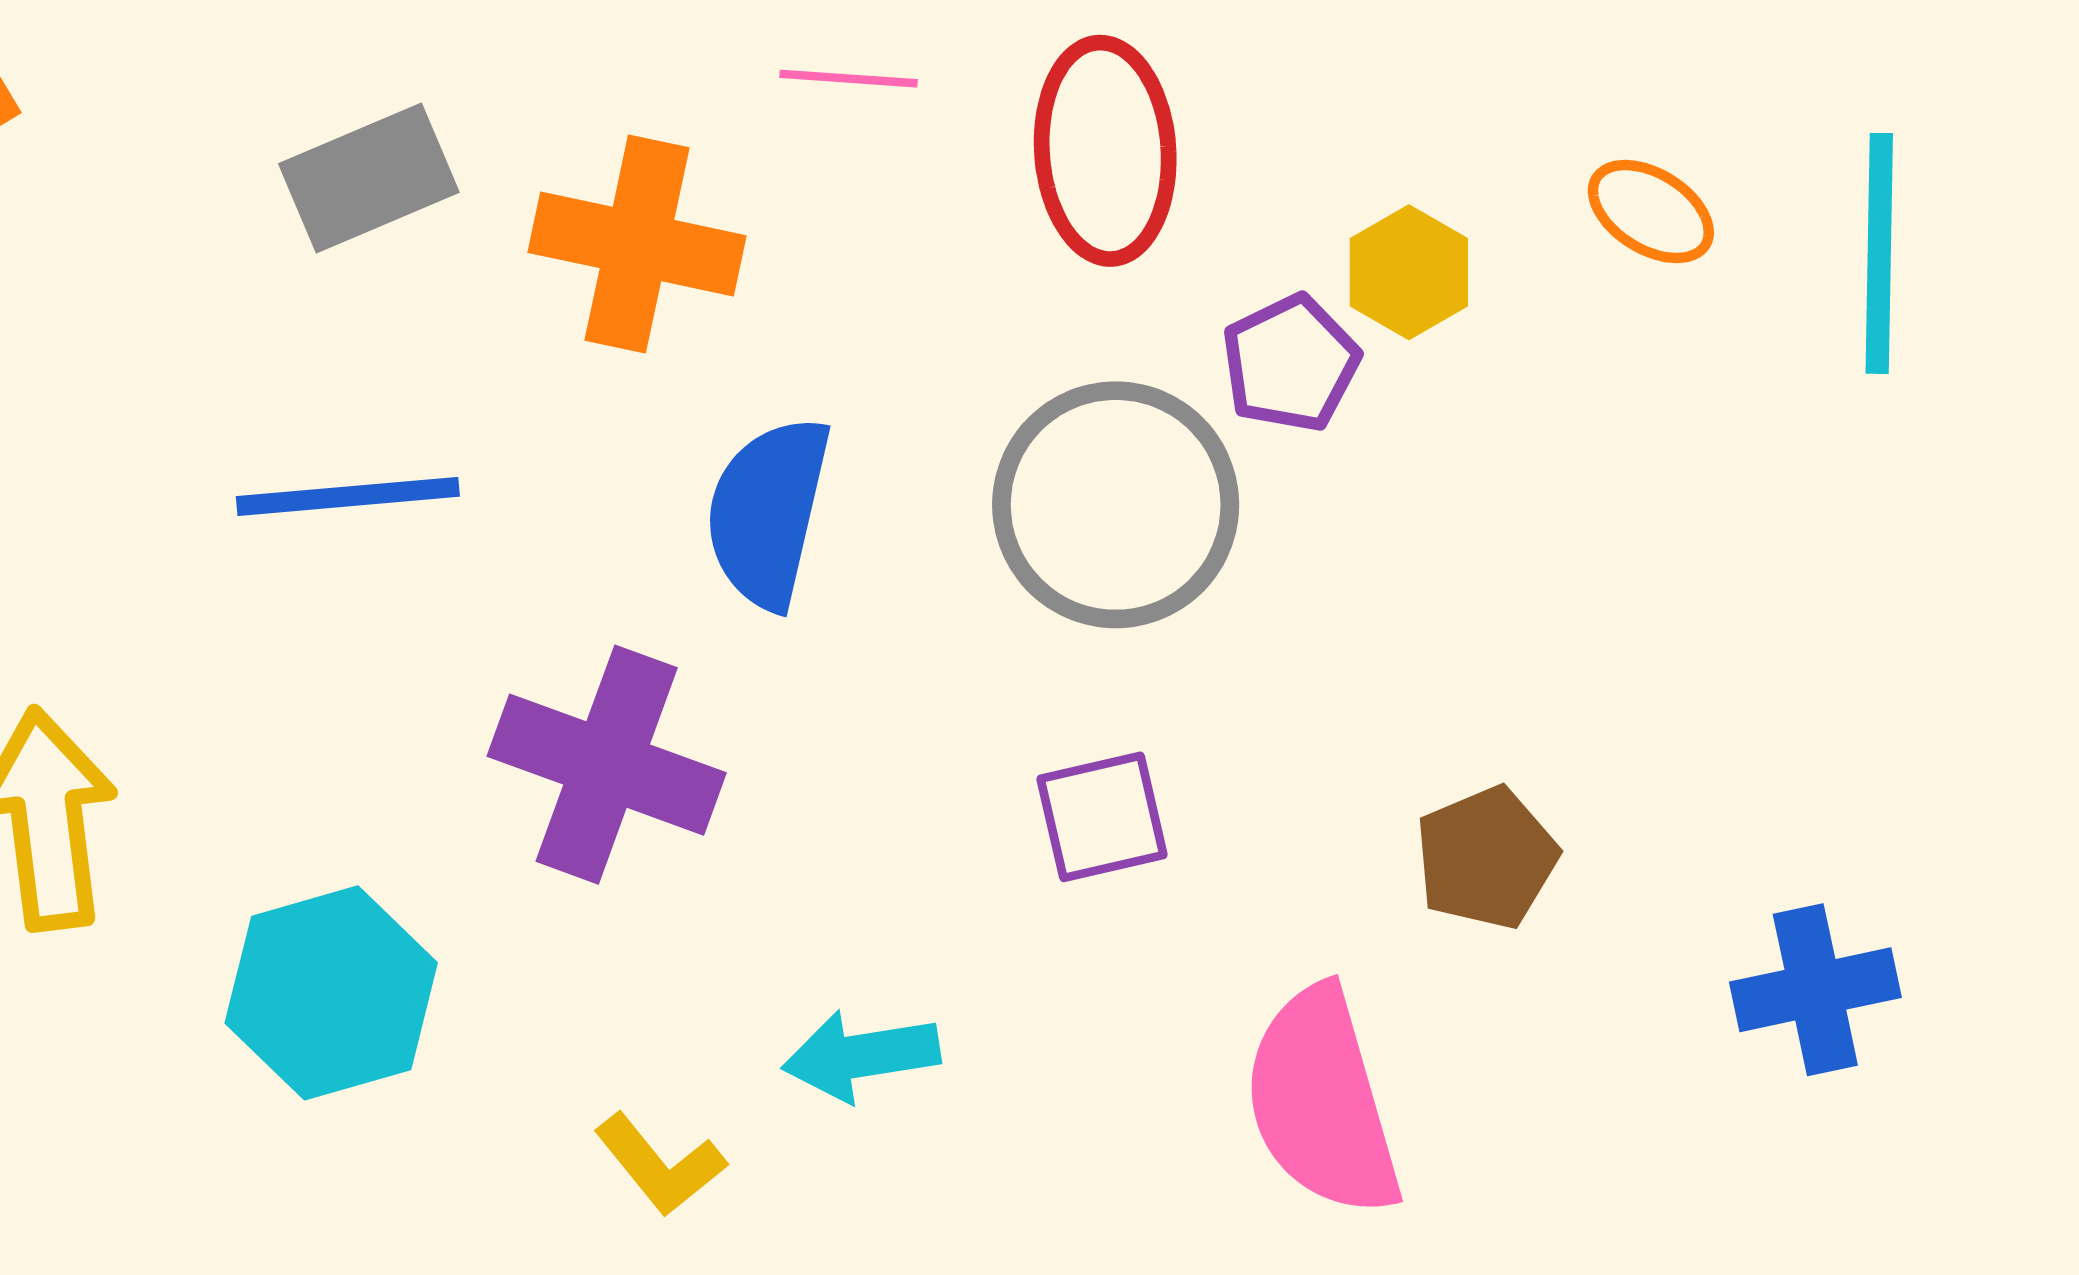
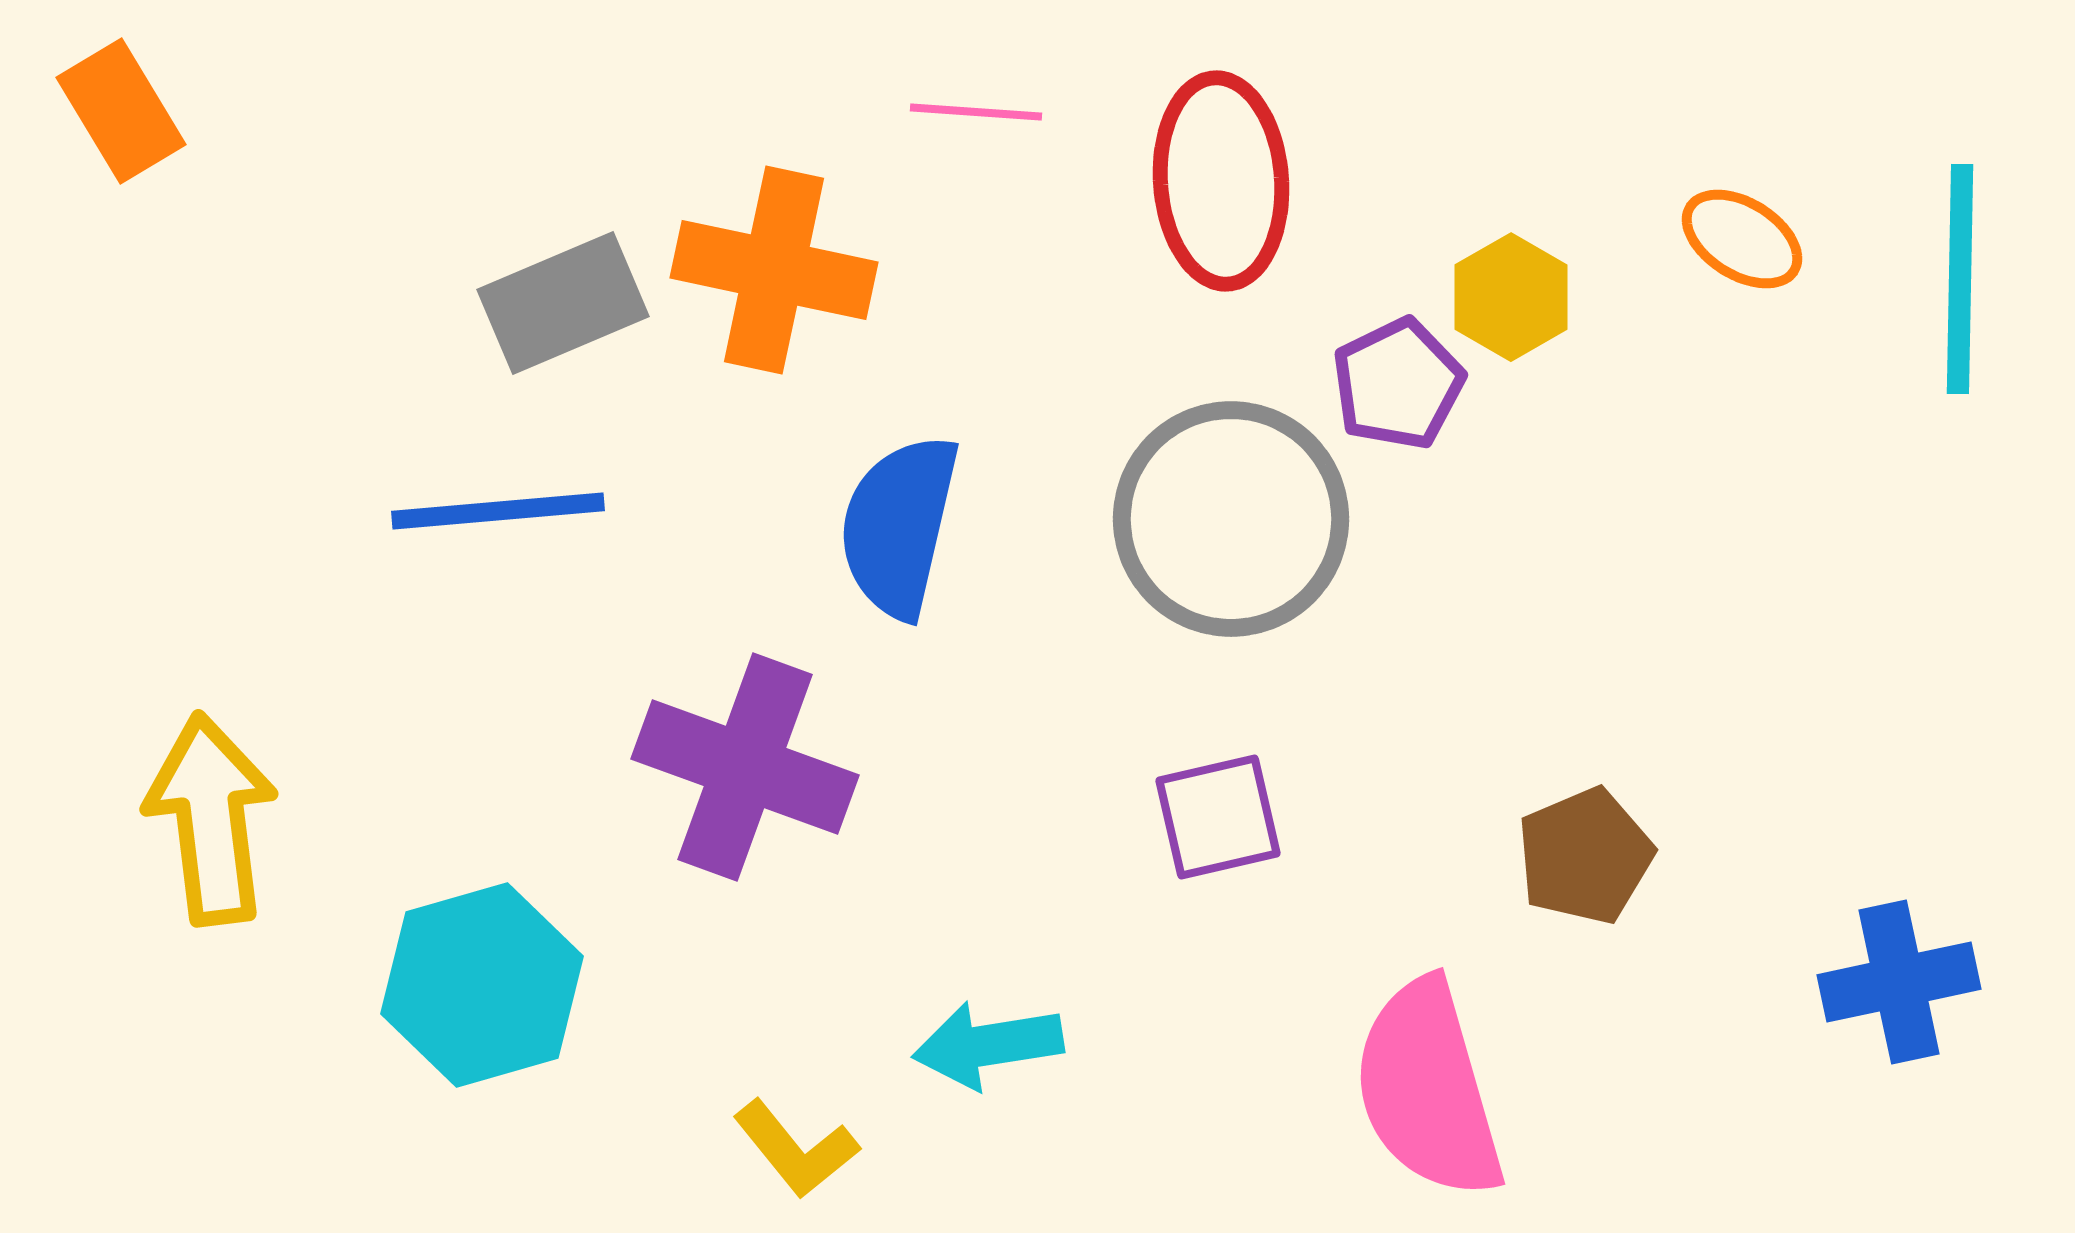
gray rectangle: (369, 178) -> (563, 303), moved

